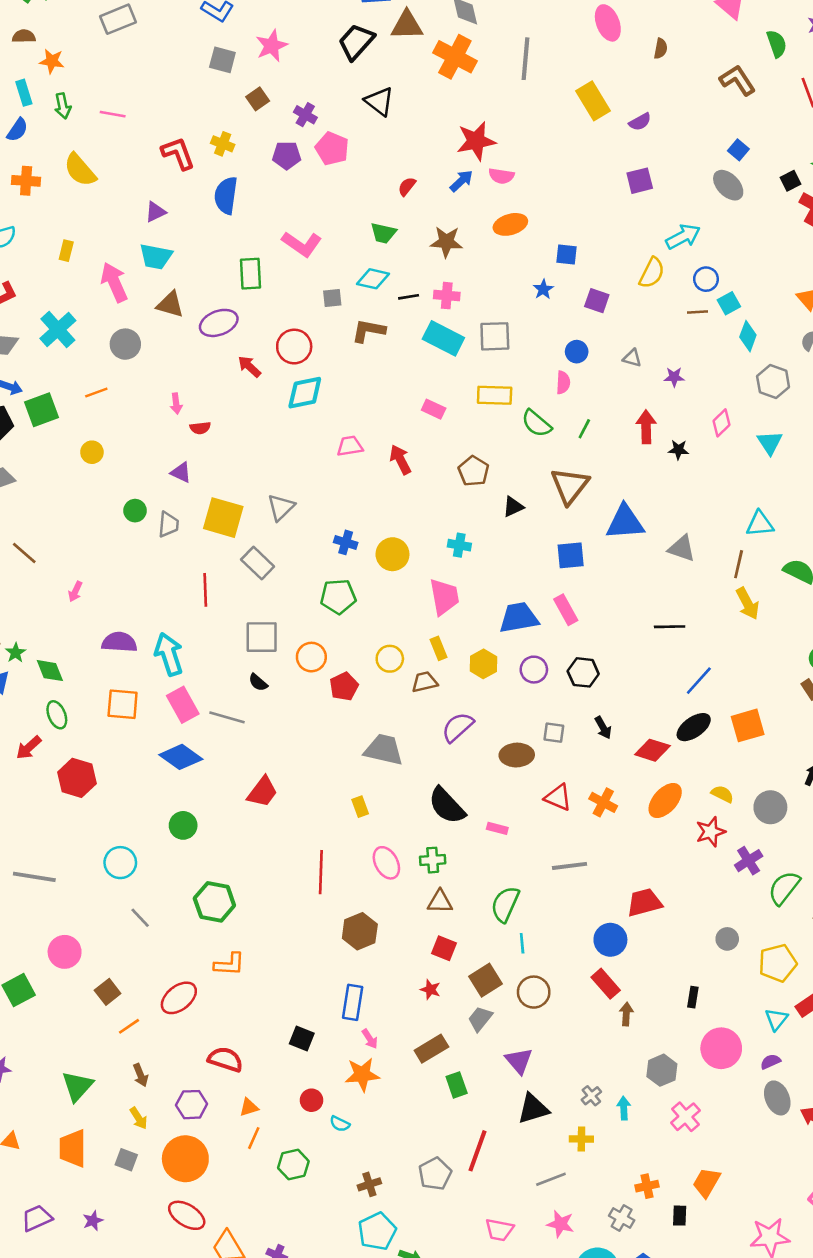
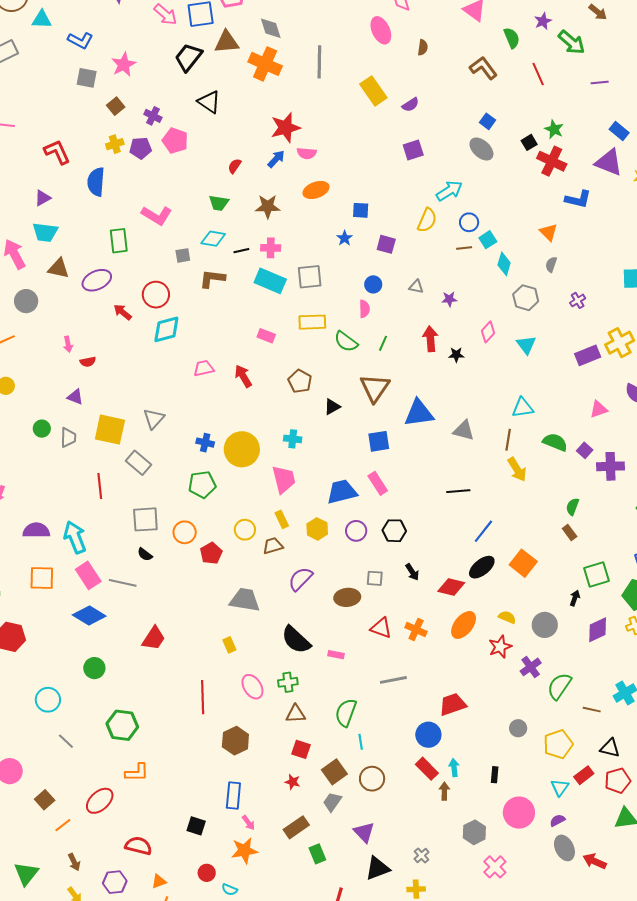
yellow cross: (223, 144) -> (115, 144), moved, turned -36
yellow circle: (392, 554) -> (242, 449), size x1.4
orange square: (748, 725) -> (523, 563), turned -32
cyan arrow: (624, 1108) -> (454, 768), moved

